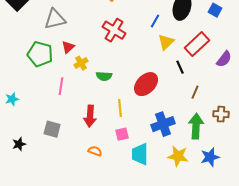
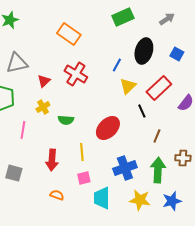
red triangle: (68, 47) -> (44, 81), moved

